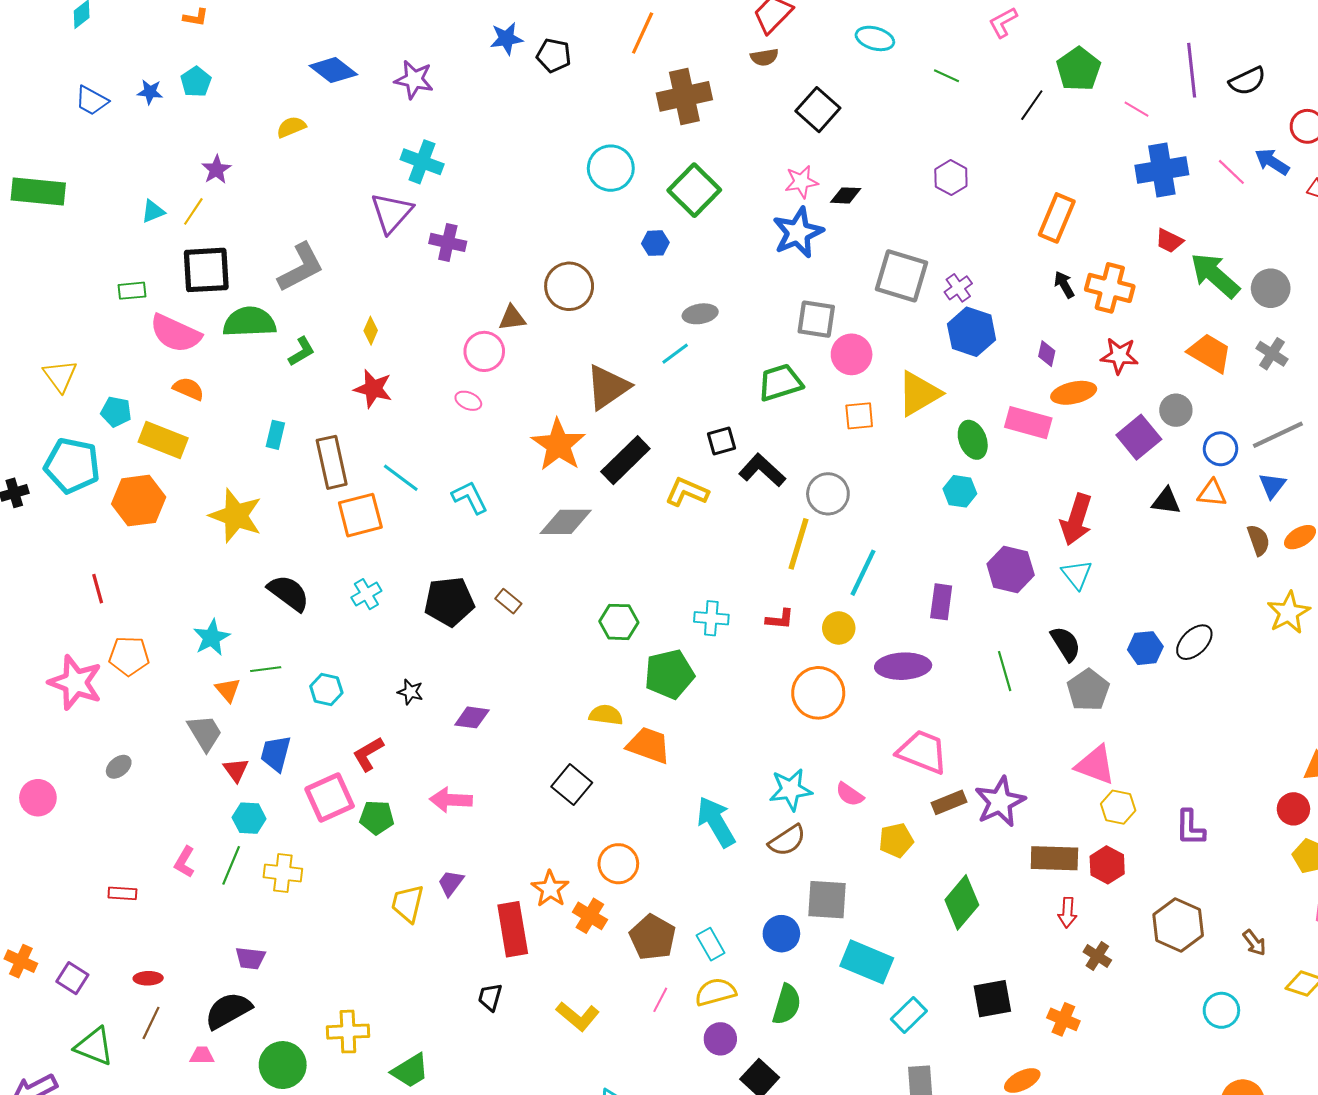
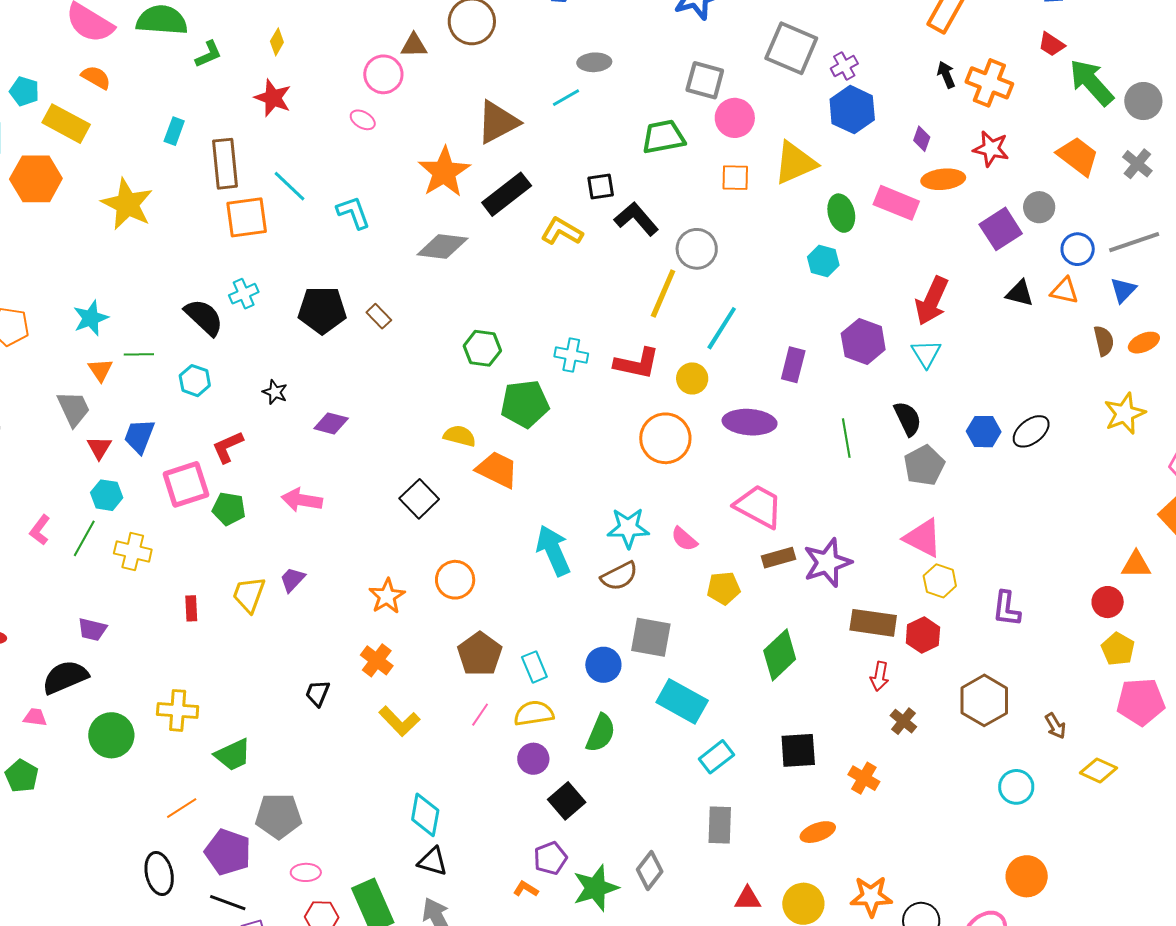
black semicircle: (289, 593) -> (204, 317), moved
red L-shape: (780, 619) -> (637, 363), size x1.6
orange cross: (590, 916) -> (377, 660), moved
red rectangle: (513, 929) -> (191, 608), moved, size x0.5

